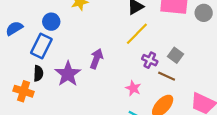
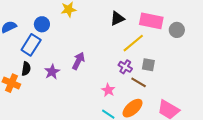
yellow line: (137, 34) -> (133, 43), moved
gray square: (176, 55) -> (148, 65), turned -32
purple star: (68, 74) -> (52, 72), size x0.7

